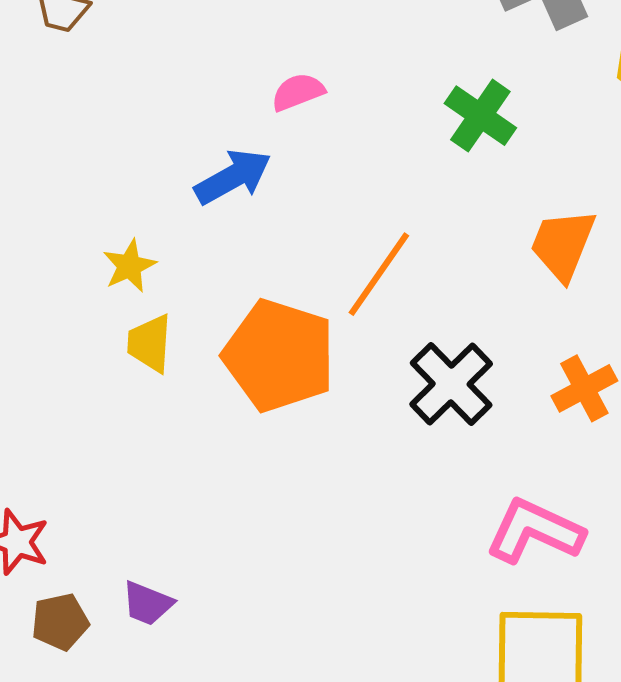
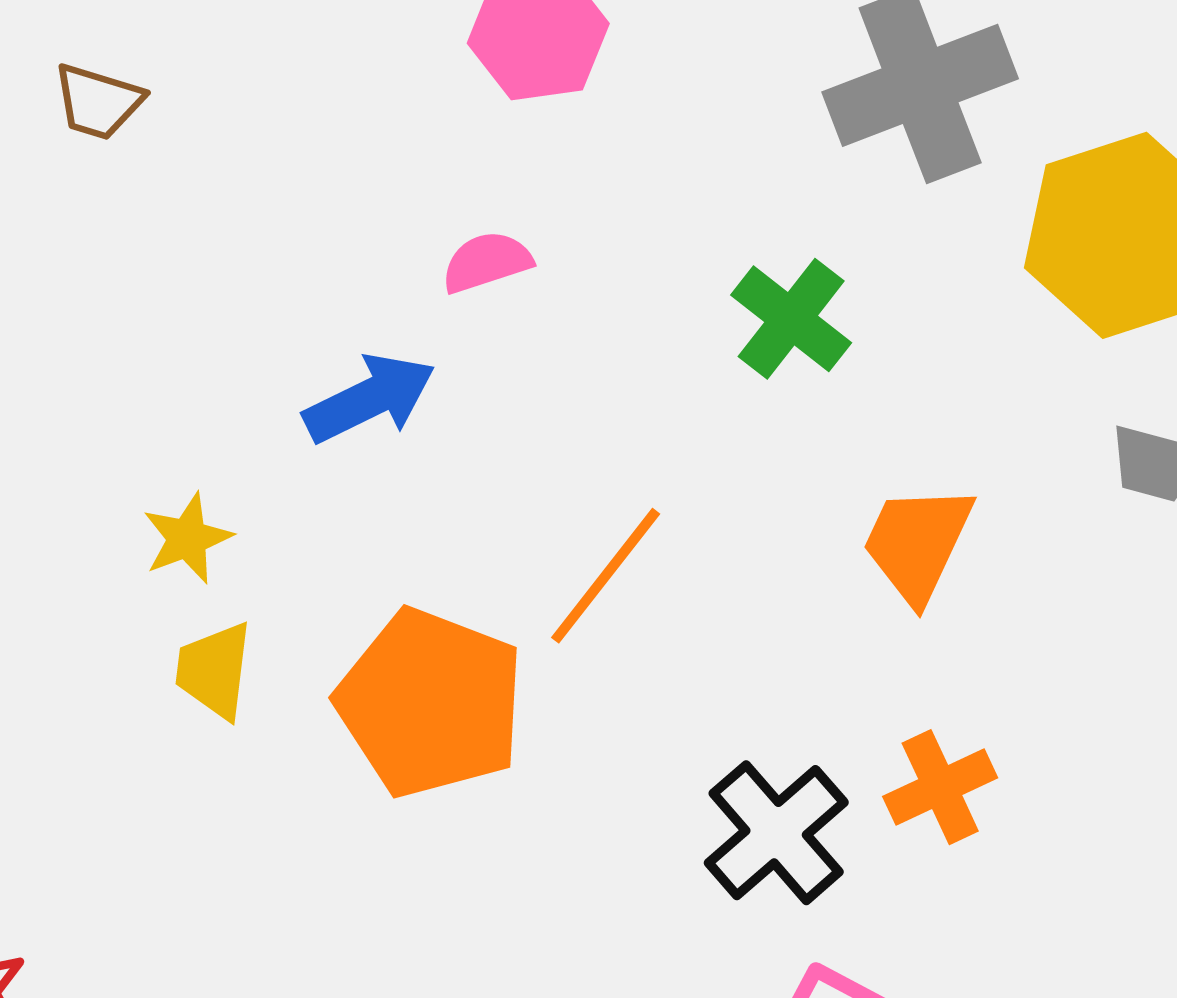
black cross: (451, 384) -> (776, 833), moved

